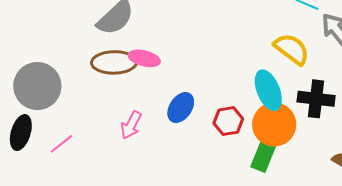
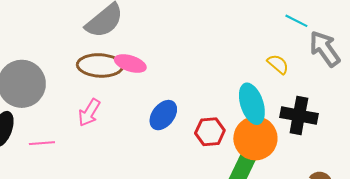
yellow semicircle: (292, 49) -> (278, 64), size x0.6
pink arrow: (131, 125) -> (89, 113), moved
pink line: (62, 144) -> (42, 143), turned 30

